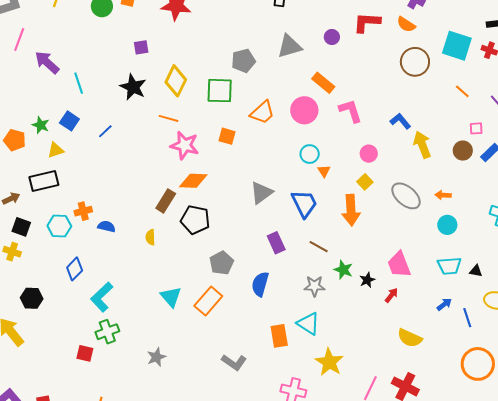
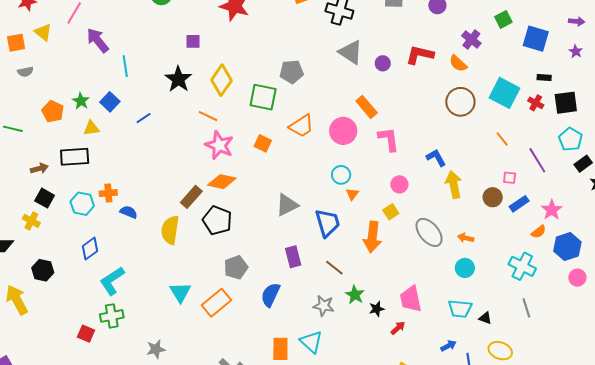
gray triangle: (289, 46) -> (351, 52), moved, turned 40
yellow semicircle: (150, 237) -> (170, 230), size x1.8

